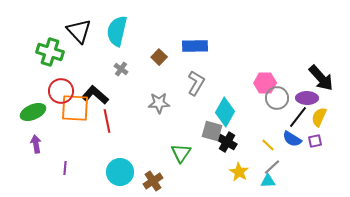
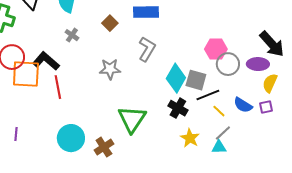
black line: (298, 117) -> (208, 95), moved, turned 30
gray square: (212, 131) -> (196, 80), moved
green triangle: (181, 153) -> (132, 119), size x1.4

